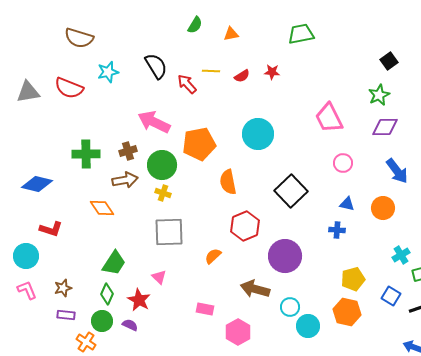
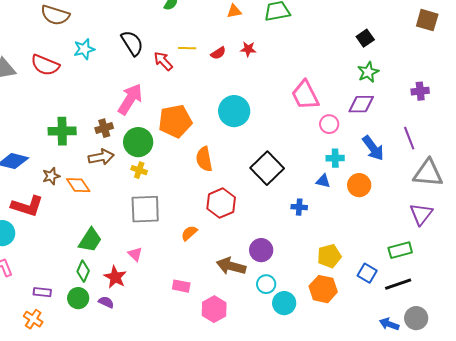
orange triangle: (231, 34) -> (234, 11), moved
green star: (379, 95) -> (368, 72), moved
pink arrow: (154, 122) -> (130, 99), turned 96
pink circle: (343, 163) -> (329, 124), moved
red L-shape: (51, 229) -> (27, 206), size x1.4
blue cross: (337, 230) -> (299, 207), moved
cyan cross: (401, 255) -> (335, 158), moved, turned 30
purple circle: (285, 256) -> (261, 250), moved, size x0.7
brown star: (63, 288) -> (51, 176), moved
orange cross: (86, 342) -> (33, 319), moved

